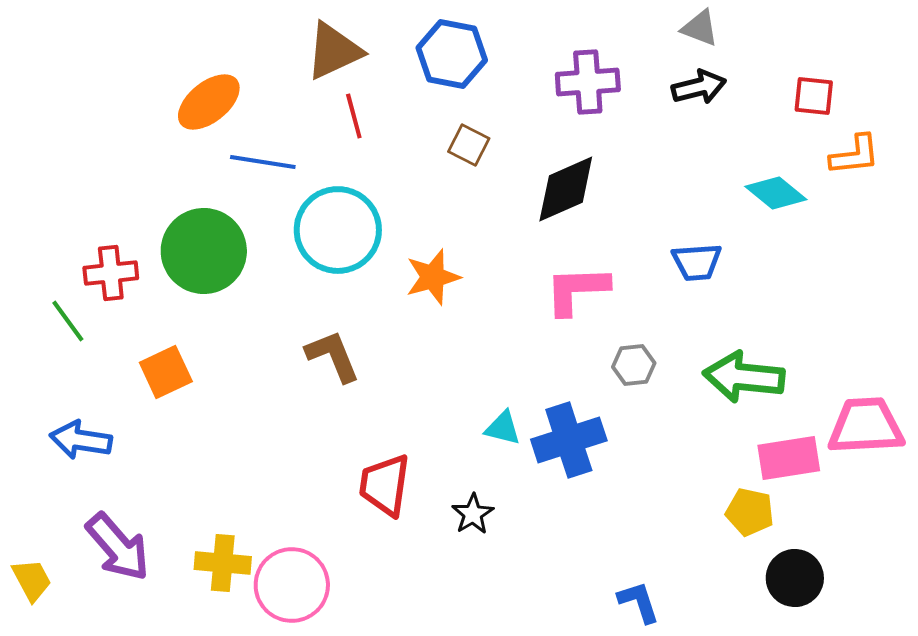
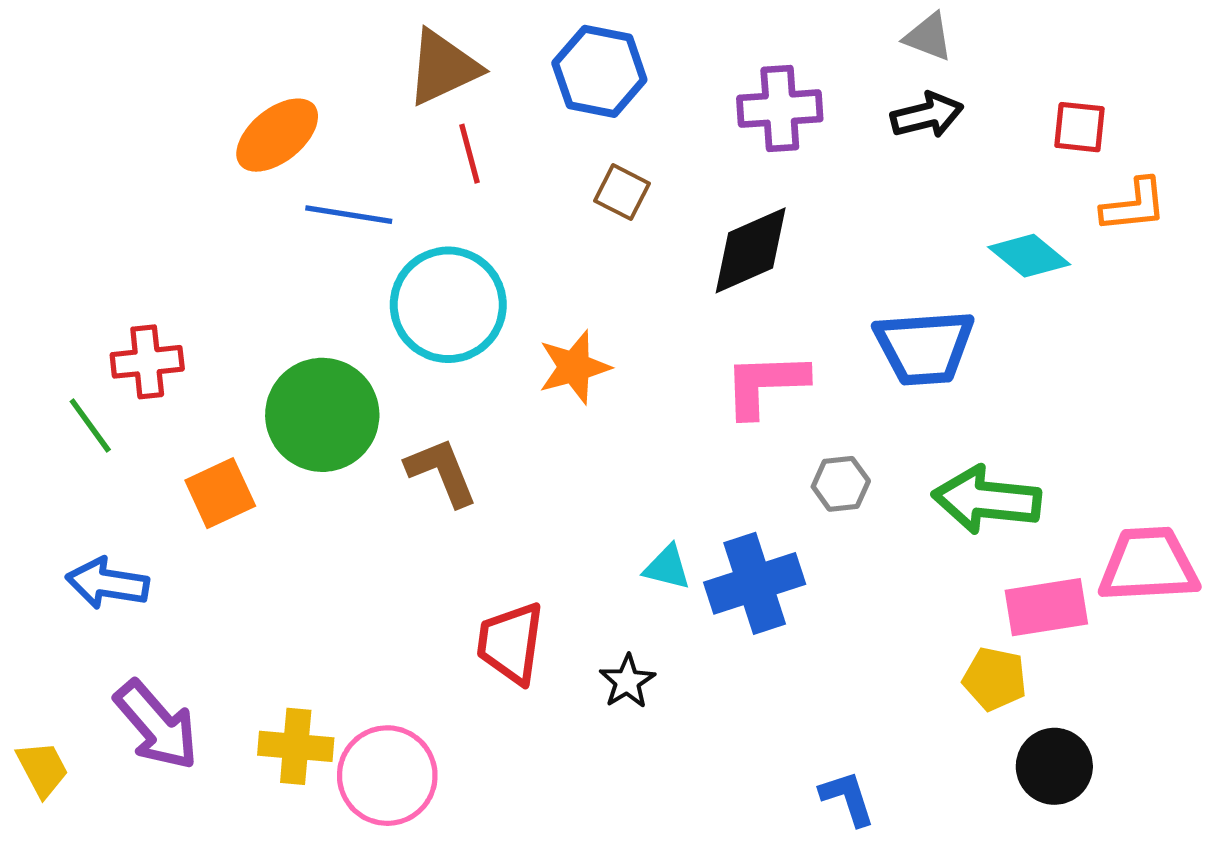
green circle: (204, 251) -> (322, 415), moved
blue trapezoid: (697, 262) -> (924, 347), size x1.5

